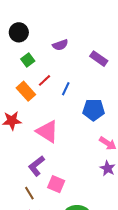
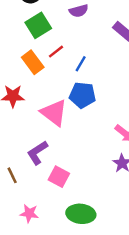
green square: (28, 60) -> (38, 25), size x1.5
blue pentagon: (94, 110) -> (83, 95), moved
brown line: (29, 193) -> (12, 175), moved

